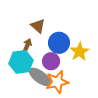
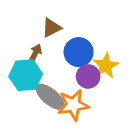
brown triangle: (38, 26) -> (51, 28), turned 49
purple circle: (51, 61) -> (88, 76), moved

